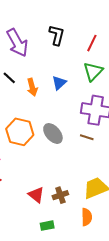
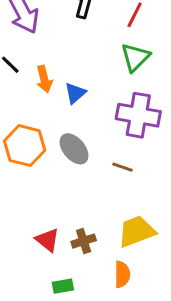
blue triangle: (59, 83) -> (75, 93), moved
brown line: (87, 137) -> (123, 167), moved

